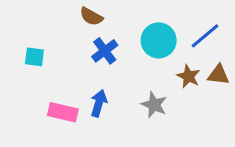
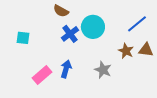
cyan circle: (159, 40) -> (93, 27), moved
pink rectangle: (63, 112) -> (42, 75), turned -54

